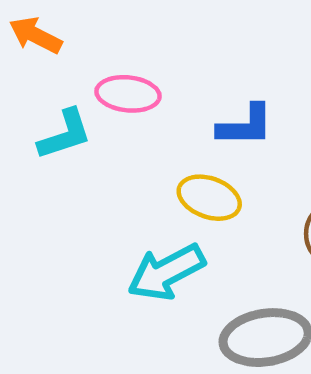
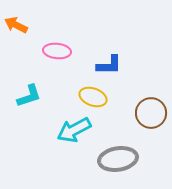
cyan L-shape: (65, 134) -> (29, 96), moved

